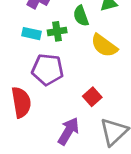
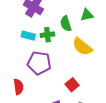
red semicircle: (21, 102) -> (18, 87), size x0.7

